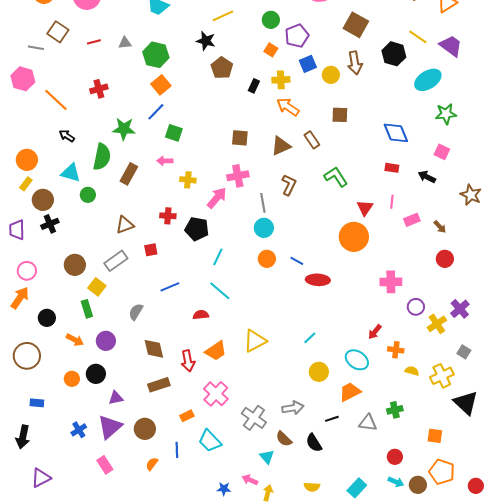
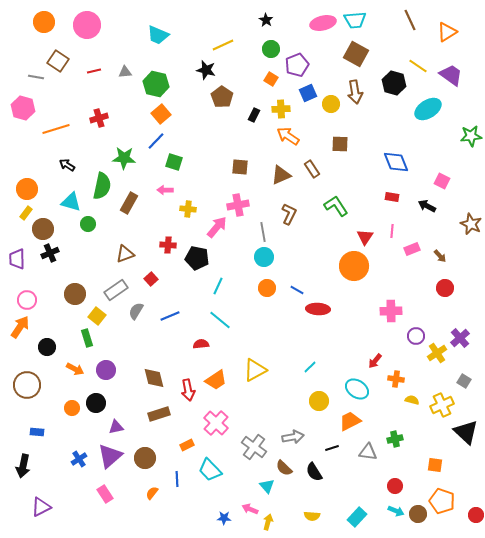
orange line: (56, 100) -> (56, 129), turned -60
green star: (446, 114) -> (471, 136), moved
red square: (151, 250) -> (151, 279), turned -32
gray semicircle: (136, 312) -> (136, 311), moved

